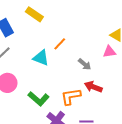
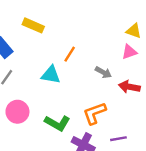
red arrow: (93, 87) -> (129, 87), moved

